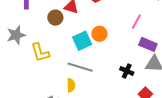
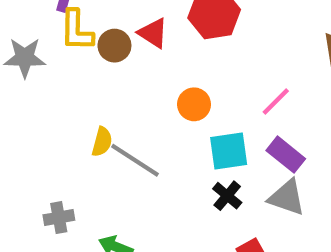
cyan square: (82, 41) -> (229, 151), moved
yellow L-shape: (40, 52) -> (77, 30), moved
yellow semicircle: (71, 85) -> (102, 142), moved

